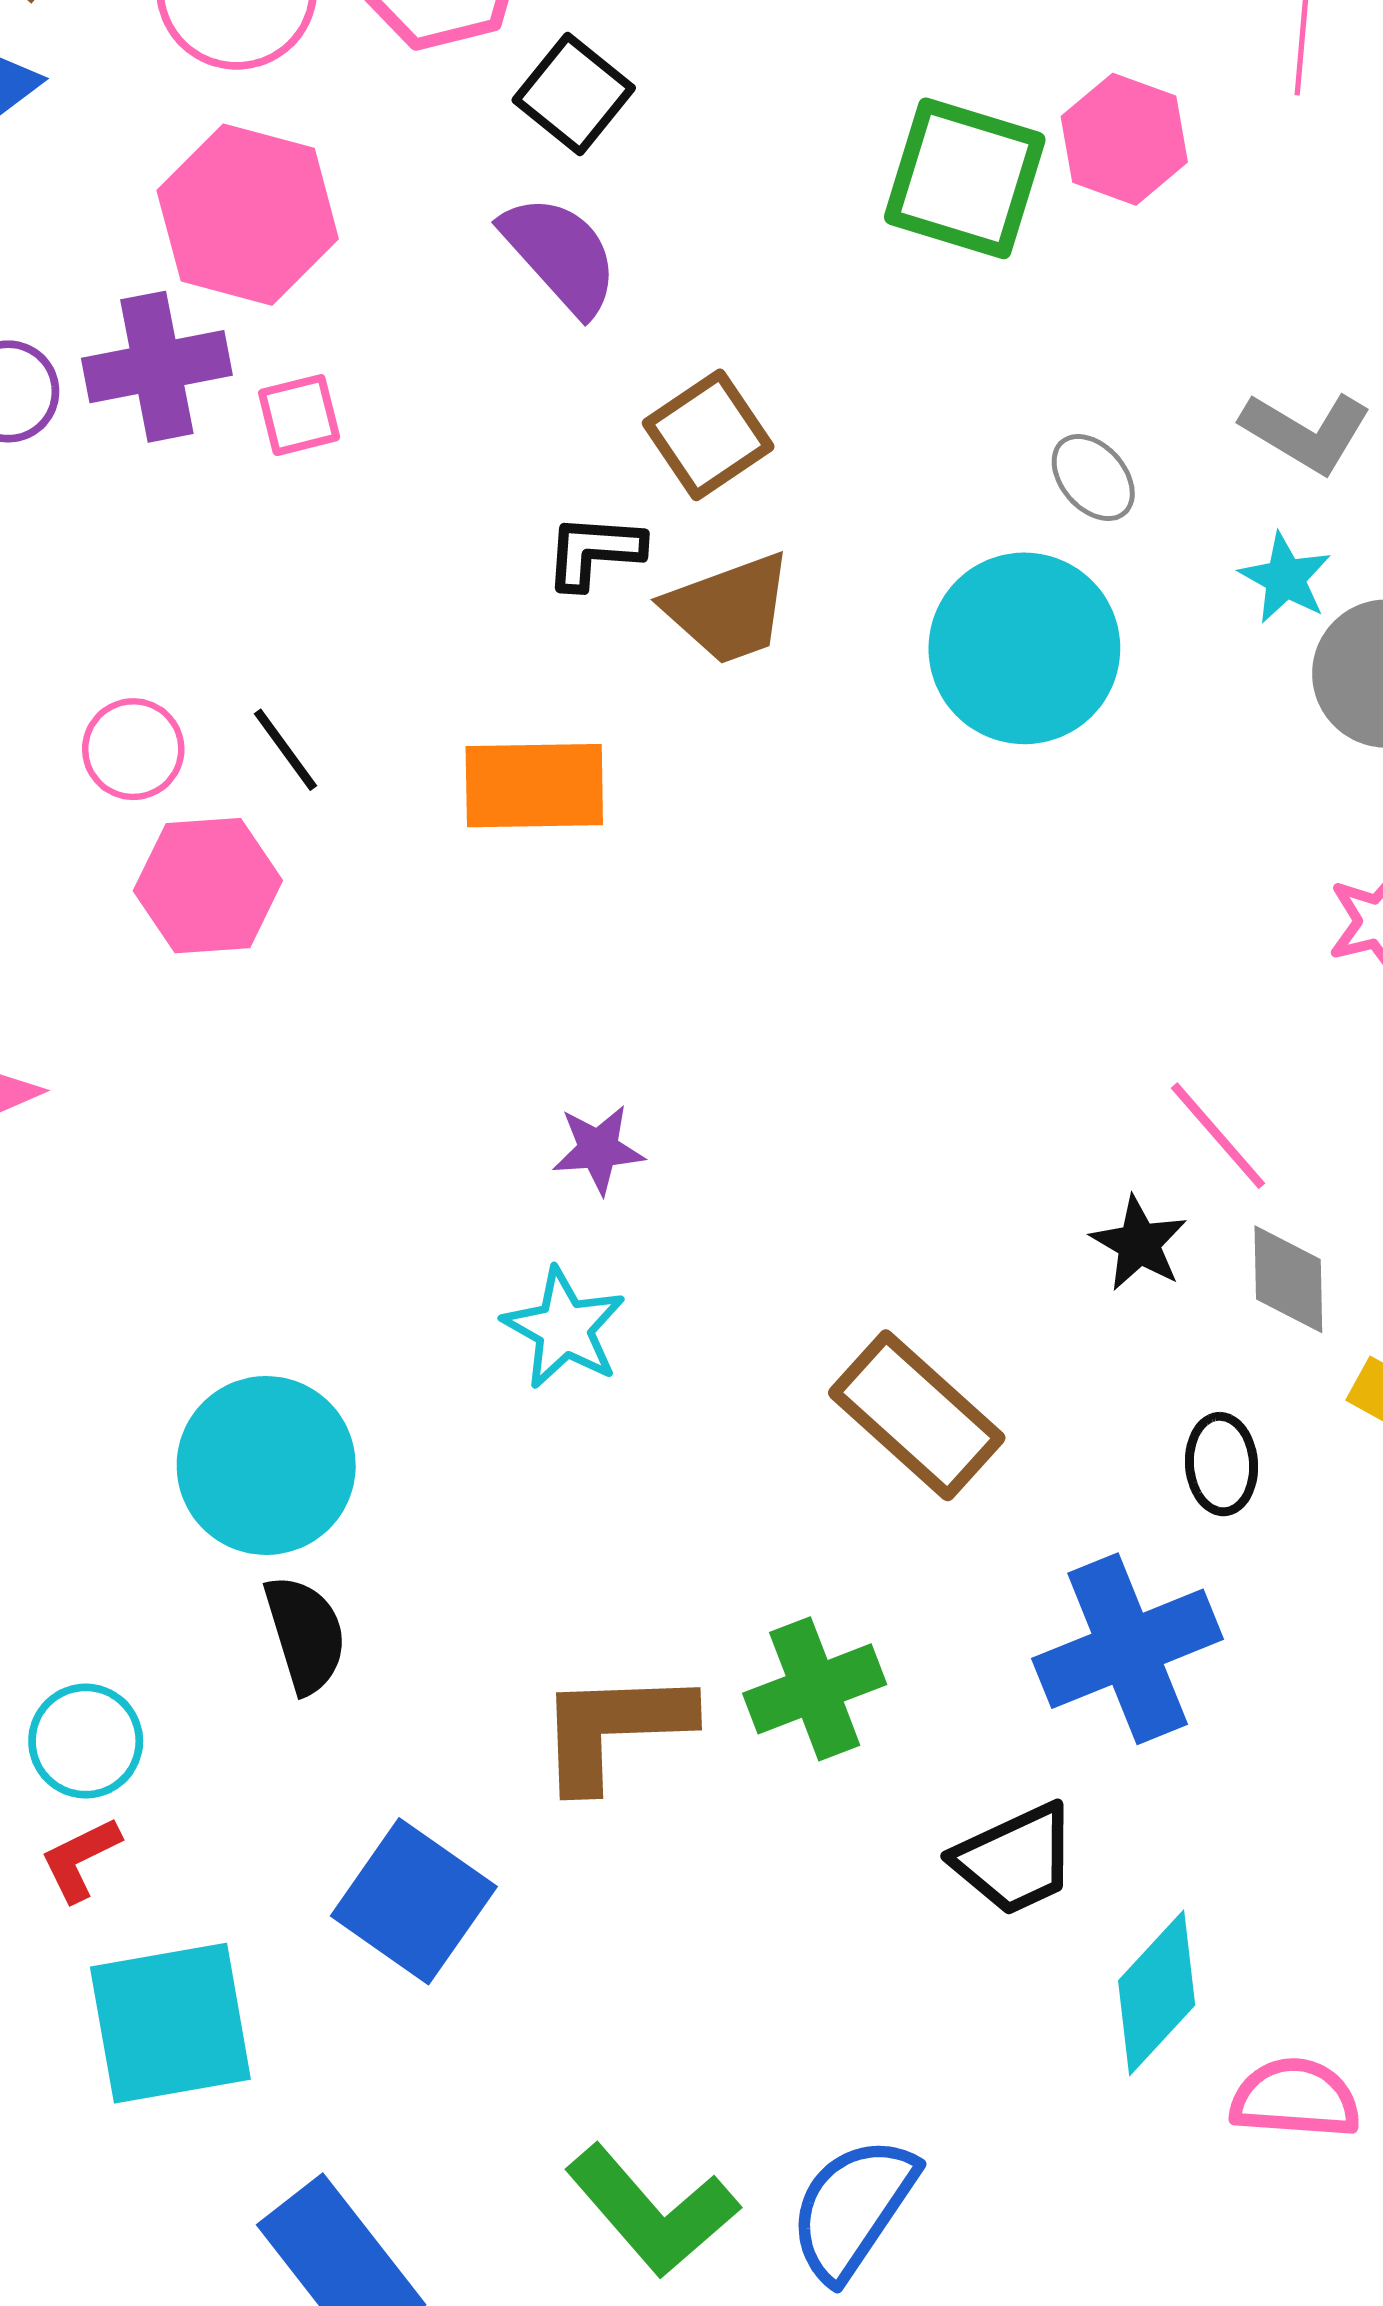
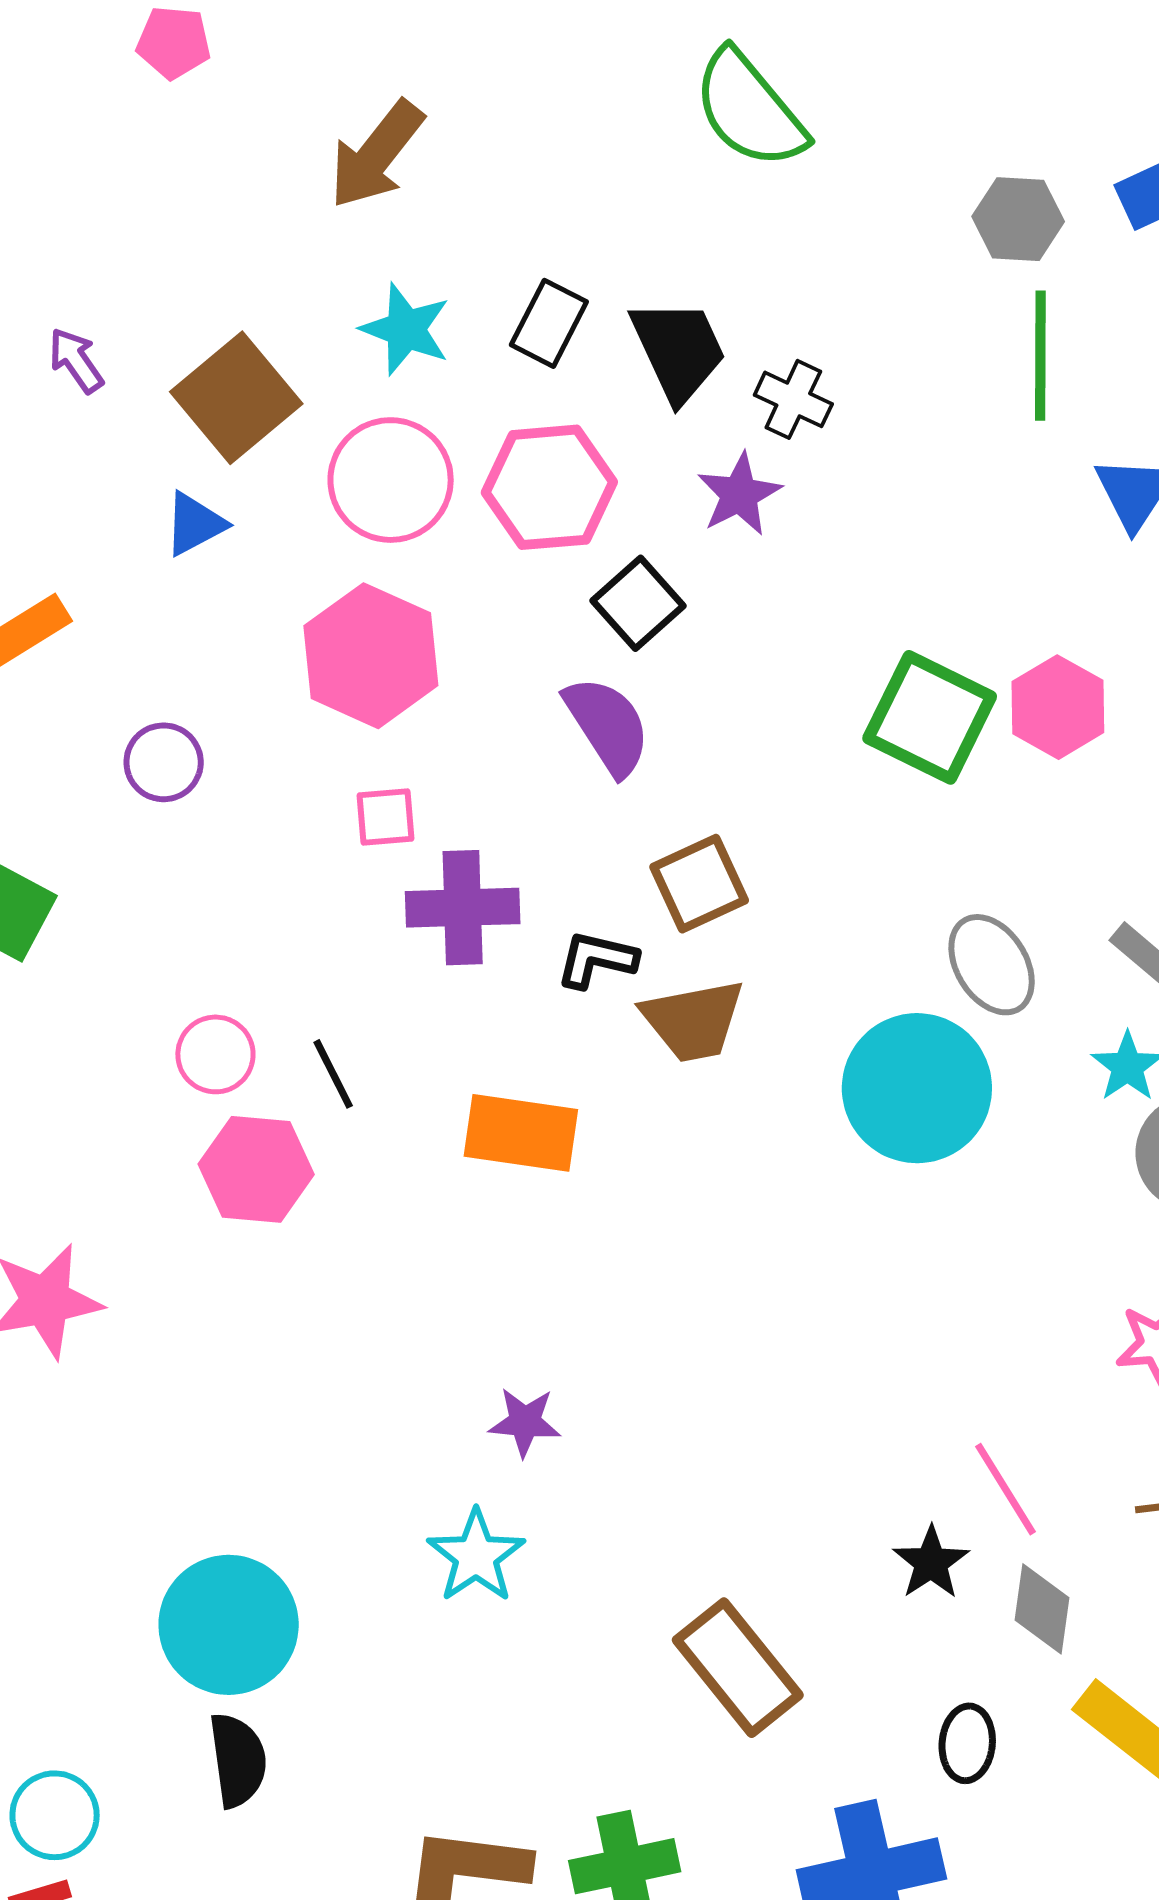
purple cross: (157, 367) -> (463, 908), moved
gray ellipse: (1093, 478) -> (992, 965), size x1.4

